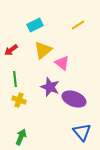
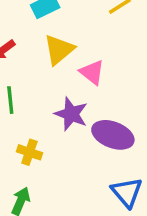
yellow cross: (19, 100) -> (29, 152), moved

